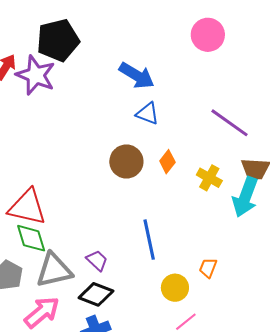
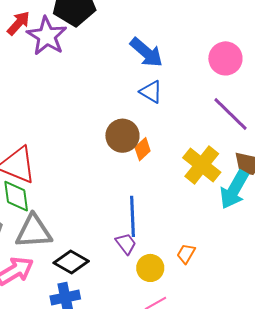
pink circle: (208, 35) -> (225, 58), moved
orange diamond: (167, 162) -> (143, 149), moved
yellow cross: (209, 178) -> (202, 165), size x1.5
purple trapezoid: (97, 260) -> (126, 244), moved

